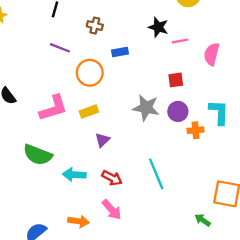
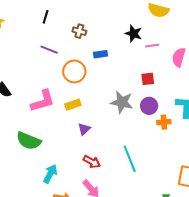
cyan arrow: (74, 175) -> (50, 174), moved, turned 114

